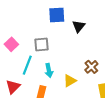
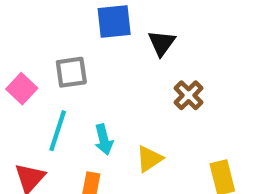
gray square: (42, 45) -> (71, 72), moved
brown cross: (91, 67) -> (189, 95), moved

